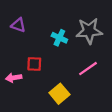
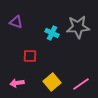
pink line: (88, 69) -> (81, 84), moved
pink arrow: (14, 78) -> (17, 83), moved

